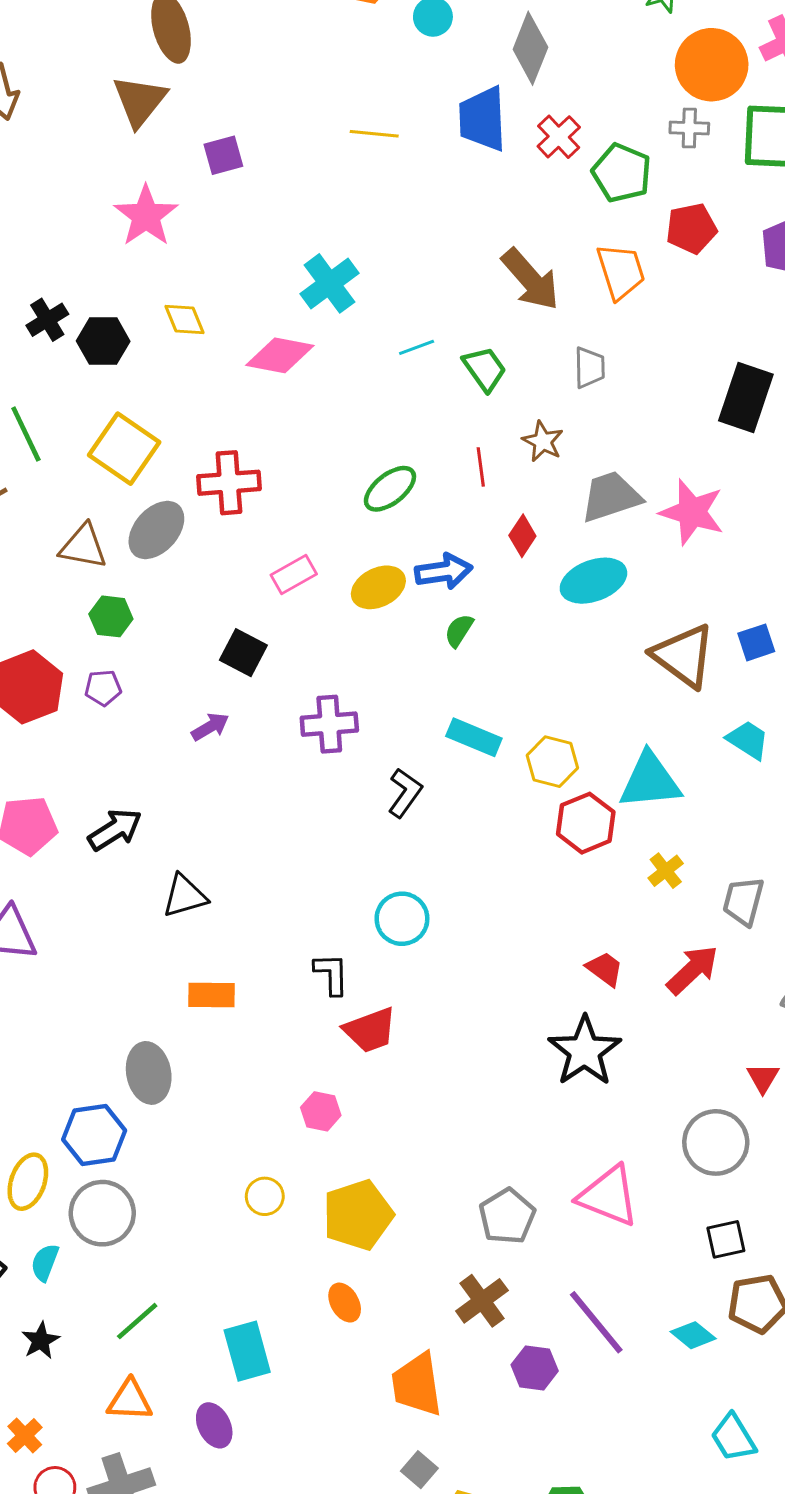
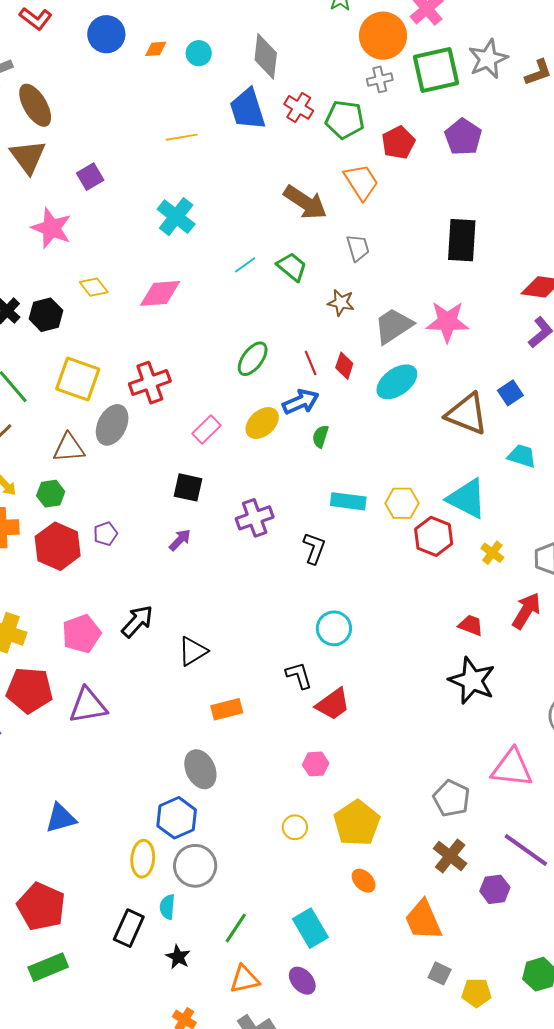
cyan cross: (330, 283) -> (176, 217), moved
red line: (481, 467) -> (311, 363), moved
green hexagon: (111, 616) -> (51, 494), moved
cyan triangle: (650, 781) -> (467, 499), turned 48

